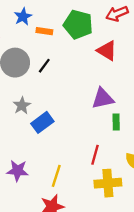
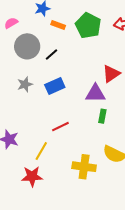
red triangle: (107, 51) -> (111, 74), moved, turned 42
blue rectangle: (42, 122) -> (55, 86), moved
red line: (95, 155) -> (60, 127), moved, turned 36

